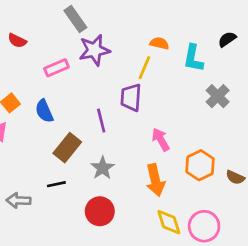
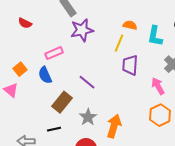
pink rectangle: (56, 68) -> (54, 53), moved
purple trapezoid: (131, 98) -> (130, 65), moved
purple line: (101, 121) -> (87, 82), turned -36
pink arrow: (161, 139) -> (158, 86), moved
orange arrow: (155, 180) -> (114, 126), moved, turned -150

